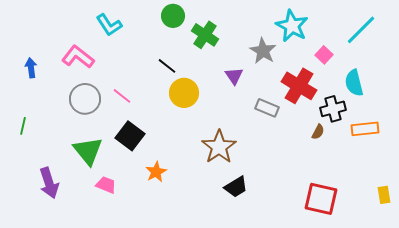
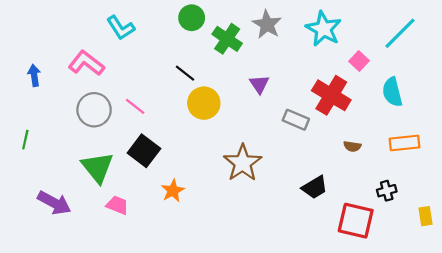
gray star: (263, 51) -> (267, 24), moved
black cross: (333, 109) -> (387, 191), moved, size x0.7
brown semicircle: (318, 132) -> (352, 146), turned 70
purple arrow: (49, 183) -> (54, 203), turned -44
black trapezoid: (236, 187) -> (315, 187), moved

